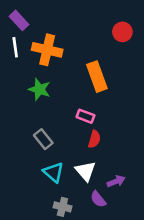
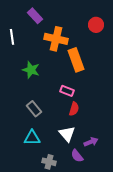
purple rectangle: (19, 20) -> (35, 16), moved
orange cross: (47, 50) -> (56, 39), moved
cyan triangle: (53, 172) -> (32, 138), moved, turned -42

